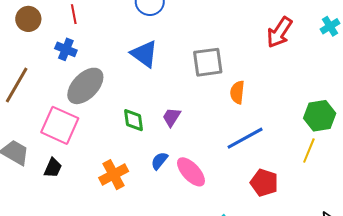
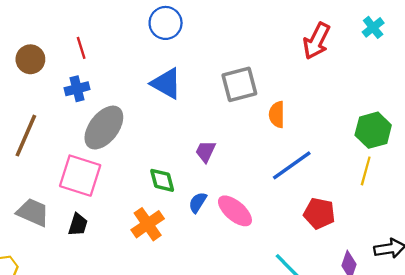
blue cross: (66, 49) -> (77, 89), turned -30
green diamond: (134, 120) -> (162, 180), moved

